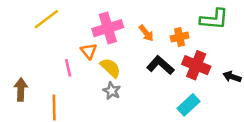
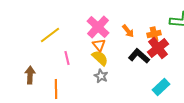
yellow line: (46, 19) -> (50, 35), moved
pink cross: (108, 28) -> (98, 27), turned -30
orange triangle: (89, 51) -> (99, 45), moved
red cross: (196, 65) -> (158, 48), moved, turned 30

